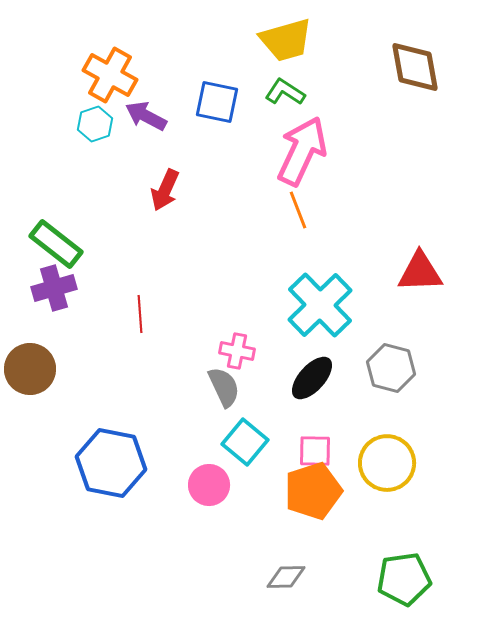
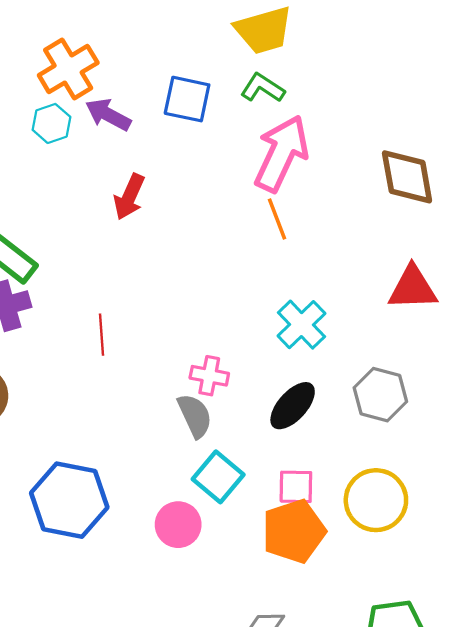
brown diamond: (415, 67) -> (407, 177), moved
orange cross: (110, 75) -> (68, 69), turned 30
cyan cross: (320, 305) -> (301, 325), size x0.7

